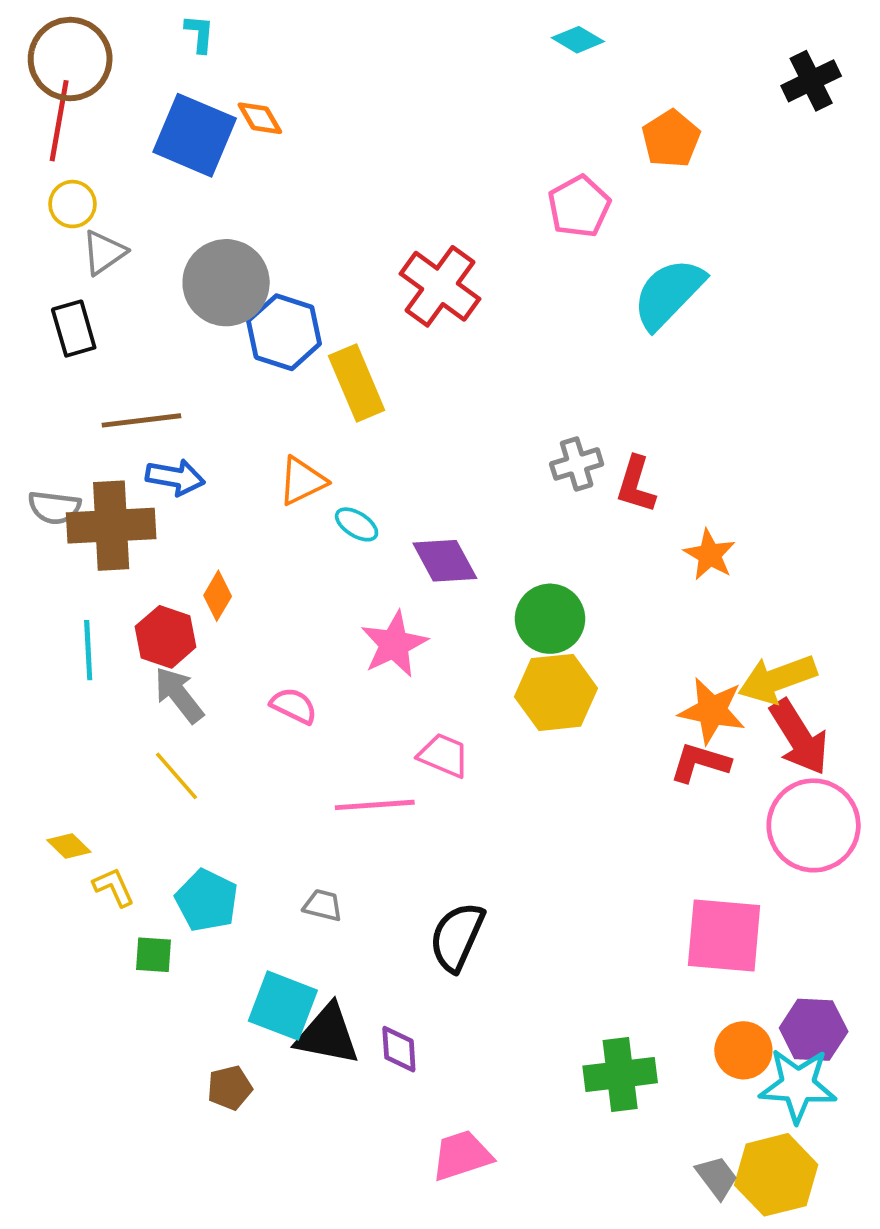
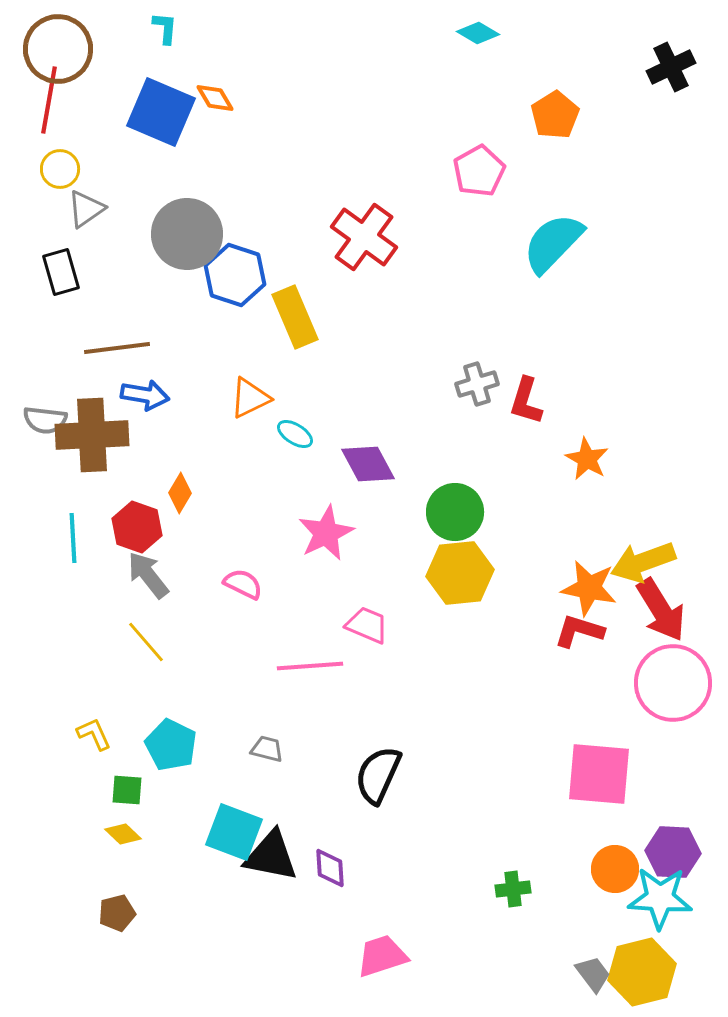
yellow diamond: (69, 846) -> (123, 834), moved
green cross: (620, 1074) -> (513, 889), size x0.6
brown pentagon: (230, 1088) -> (117, 913), moved

